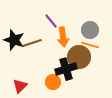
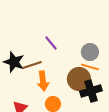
orange arrow: (63, 37) -> (43, 81), moved
black cross: (66, 69) -> (91, 91), moved

